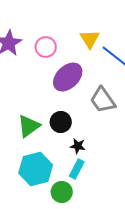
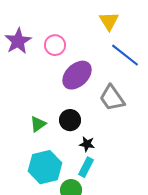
yellow triangle: (90, 39) -> (109, 21), moved
green triangle: (29, 126) -> (38, 124), size x0.7

